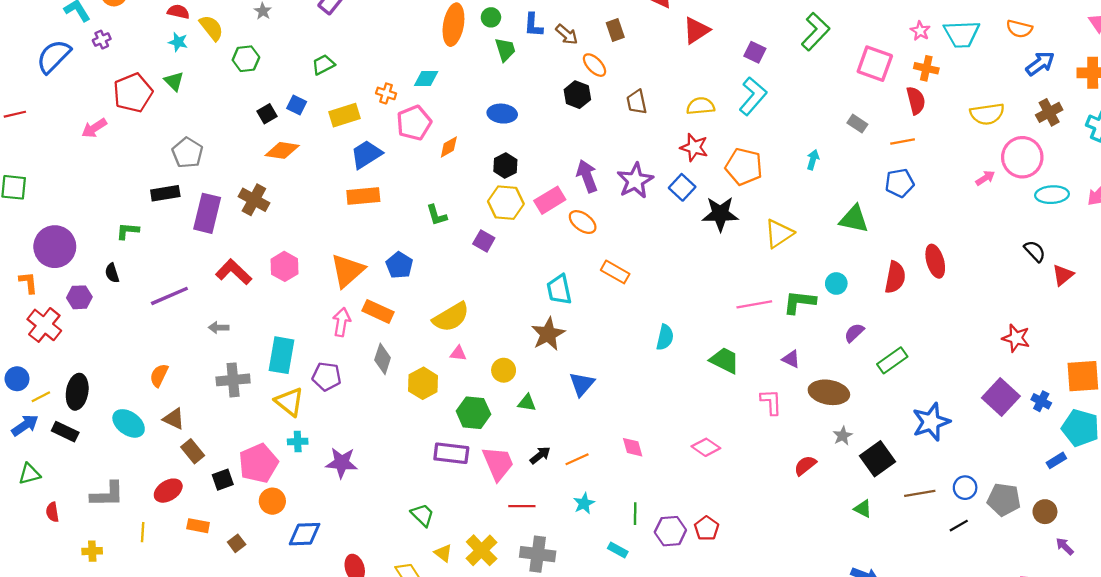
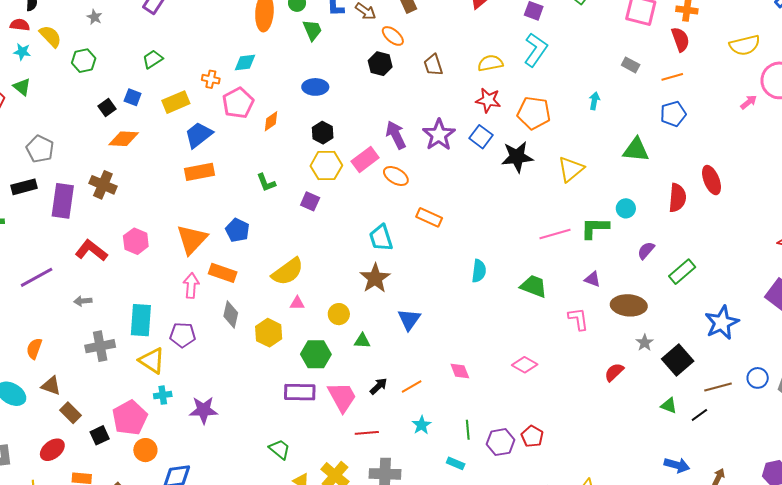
black line: (959, 526) -> (699, 415), moved

